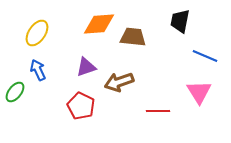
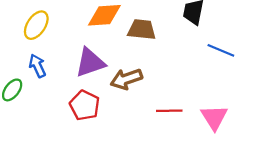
purple triangle: (86, 67) -> (90, 62), size x1.4
pink triangle: (199, 92) -> (214, 117), moved

